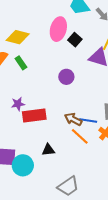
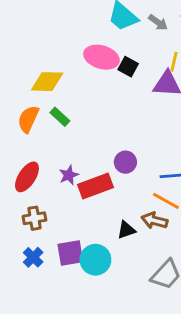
pink ellipse: (58, 29) -> (101, 57), turned -75
purple circle: (66, 77) -> (125, 162), moved
brown arrow: (73, 119) -> (154, 221), moved

